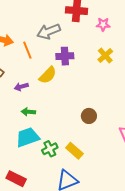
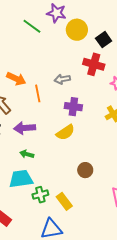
gray arrow: (49, 31) -> (62, 79), size x0.7
yellow semicircle: (48, 75) -> (65, 132), moved
purple arrow: (21, 87) -> (25, 128), size x1.5

